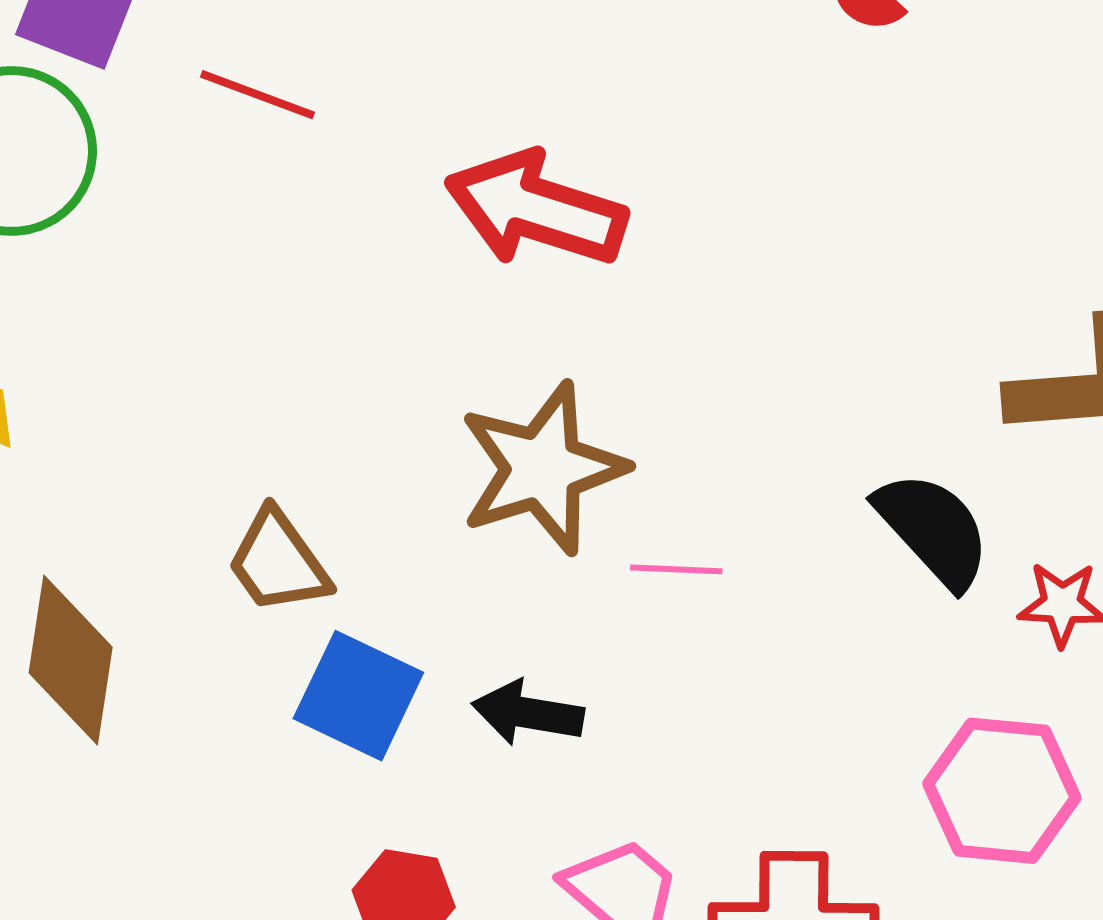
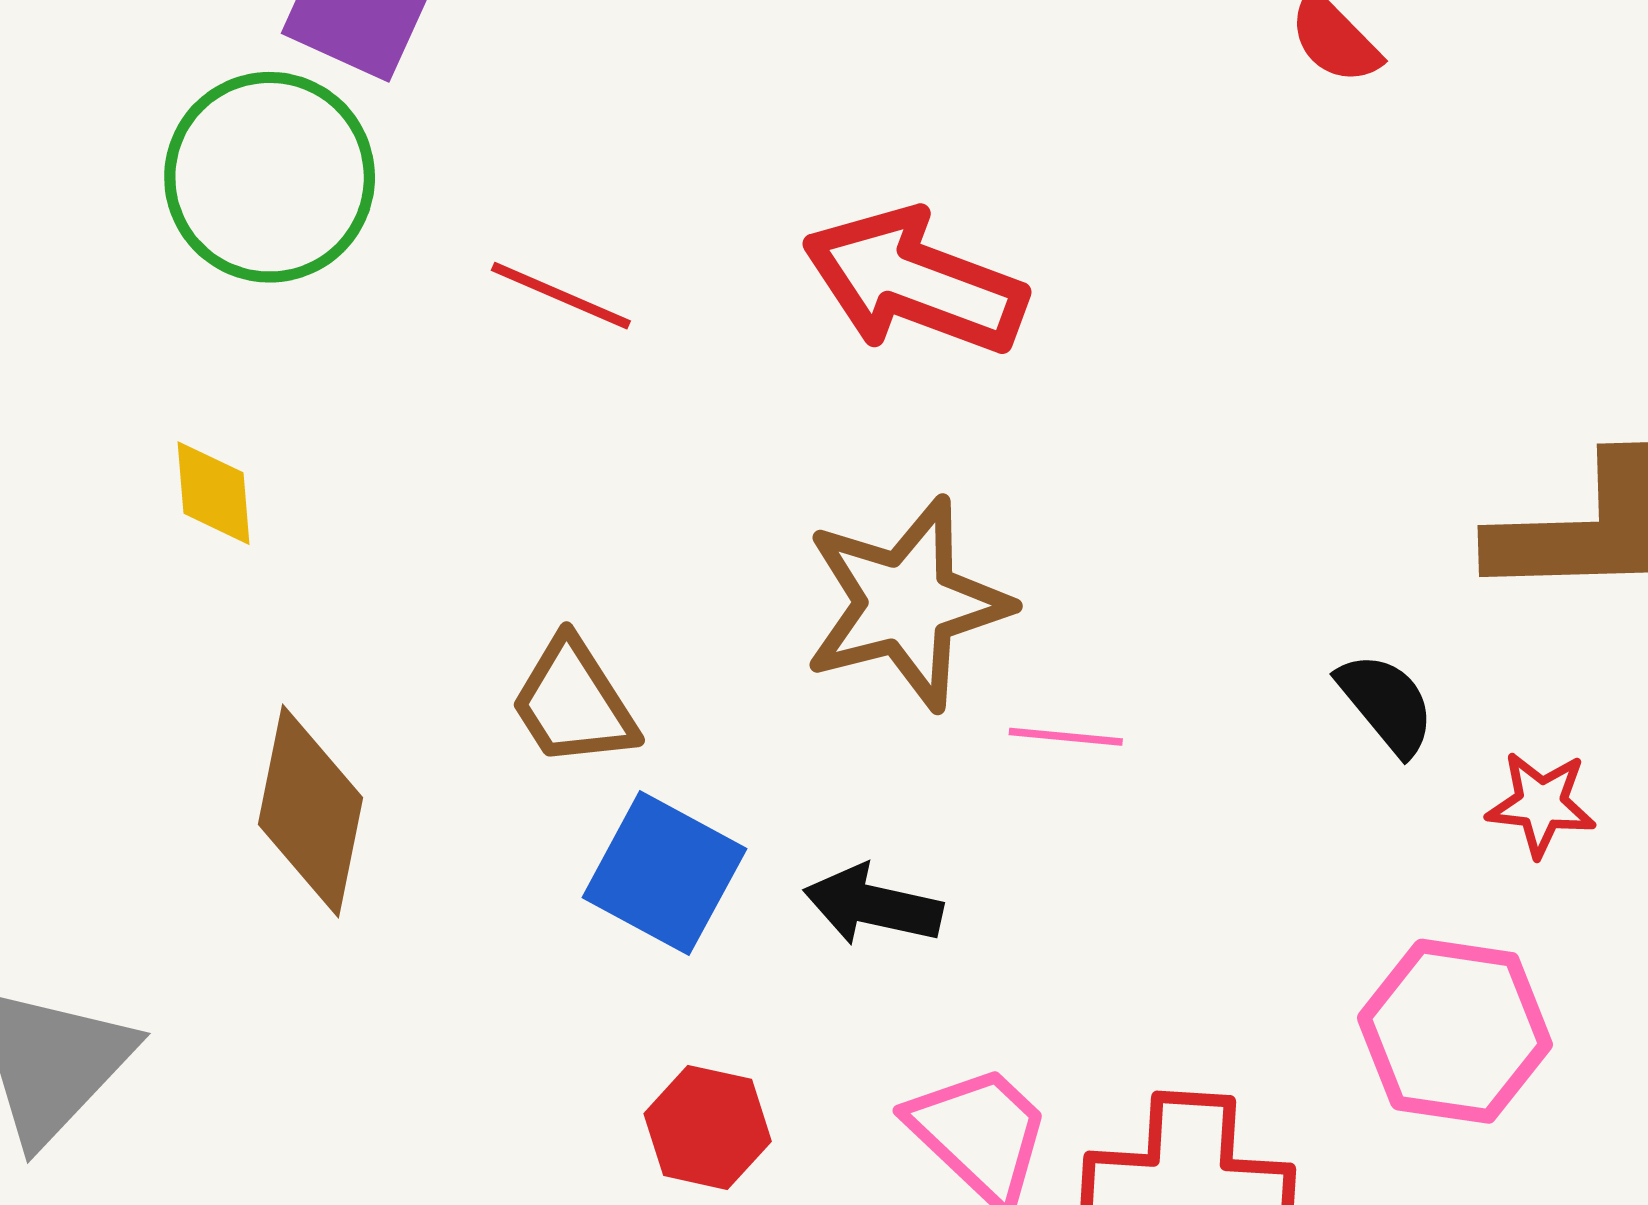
red line: (258, 95) -> (561, 296), moved
black semicircle: (933, 529) -> (1386, 704), size x0.7

